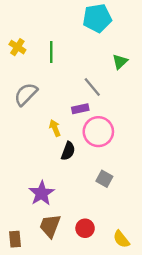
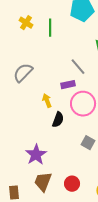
yellow cross: (17, 47) -> (26, 23), moved
green line: (51, 52) -> (50, 28), moved

